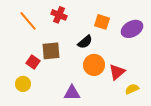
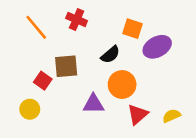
purple ellipse: (132, 29) -> (157, 47), moved
red triangle: (117, 72) -> (138, 114), moved
purple triangle: (72, 93) -> (93, 104), moved

